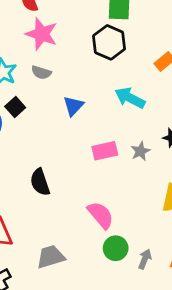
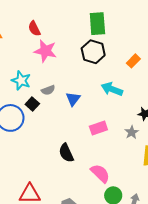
gray semicircle: (41, 72) -> (48, 90), moved, turned -32
gray star: (140, 151) -> (132, 132), moved
black semicircle: (40, 182) -> (66, 153), moved

